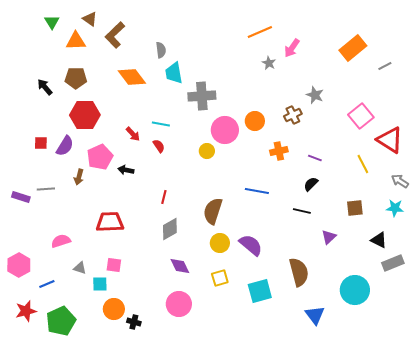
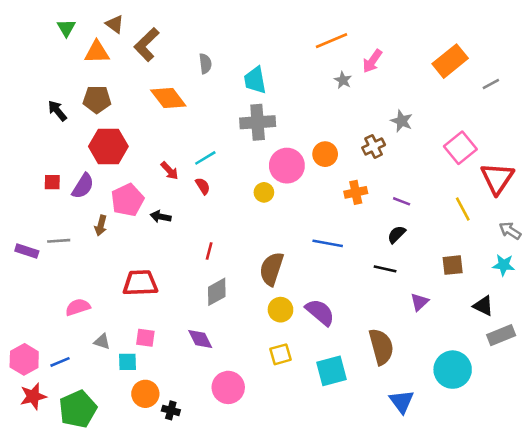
cyan trapezoid: (174, 73) -> (255, 80), moved
cyan line: (161, 124) -> (205, 158), turned -42
red triangle: (390, 140) -> (497, 178), turned 32
pink hexagon: (19, 265) -> (24, 359), moved
purple diamond: (180, 266) -> (200, 339), moved

